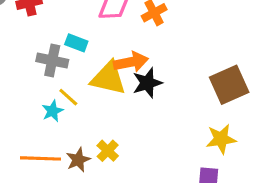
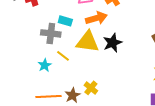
orange arrow: (131, 62) -> (96, 18), moved
cyan star: (52, 111) -> (45, 65), moved

